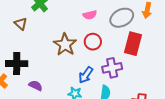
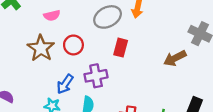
pink semicircle: (90, 15) -> (52, 15), moved
red rectangle: (133, 44) -> (121, 48), size x0.7

